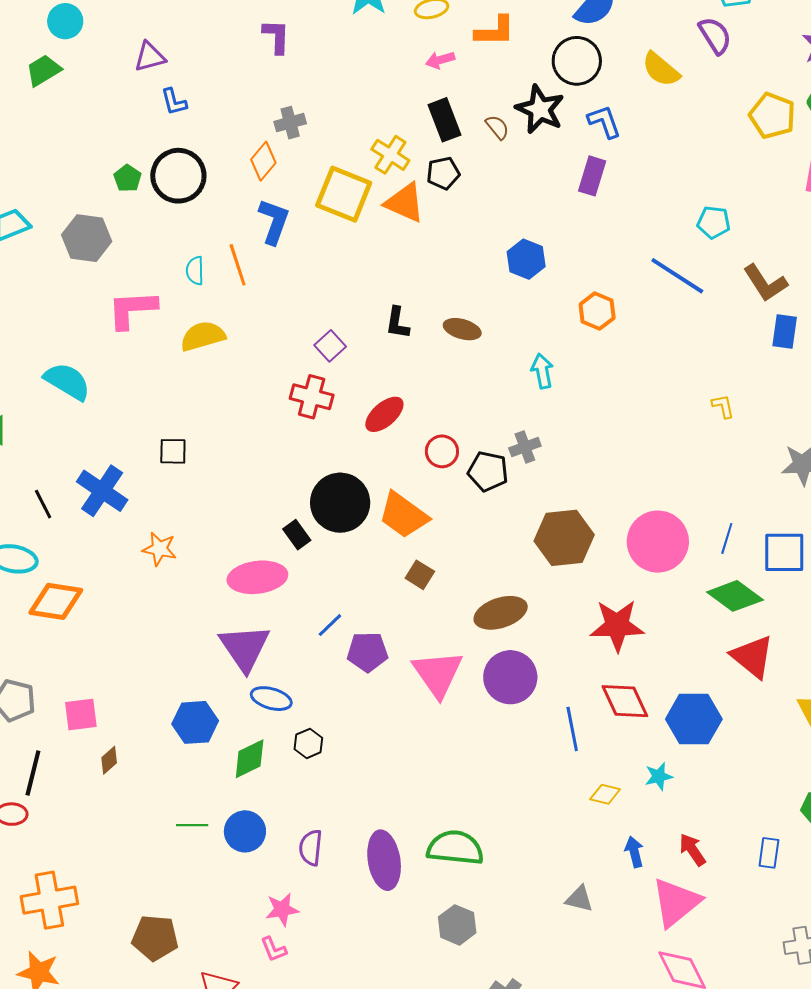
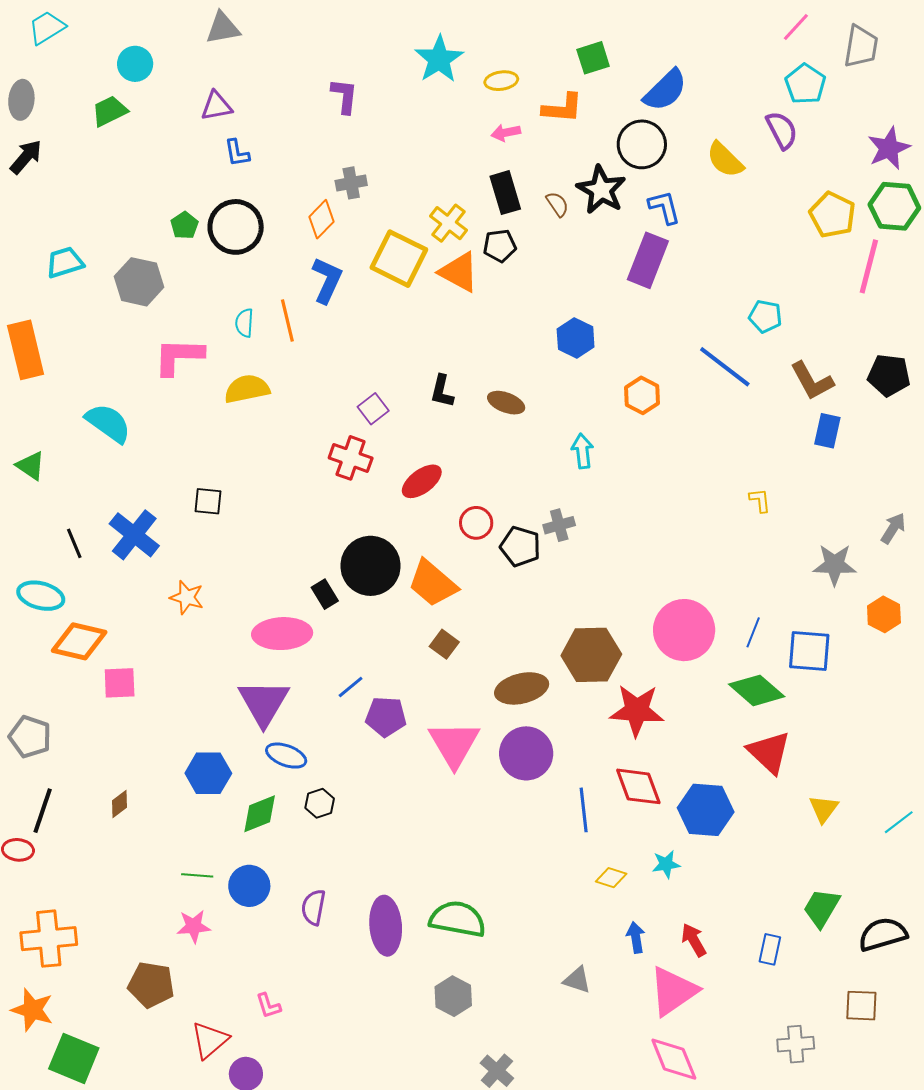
purple rectangle: (592, 176) -> (648, 260), size x1.4
brown hexagon: (564, 538) -> (591, 655), moved
pink square: (81, 715) -> (120, 683), moved
pink star: (282, 909) -> (194, 926), moved

